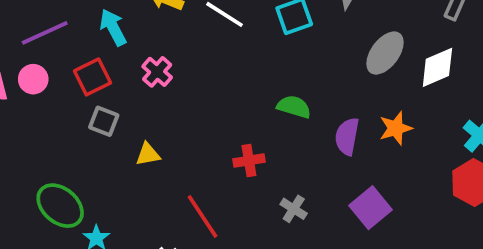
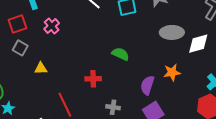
gray ellipse: (385, 53) -> (172, 32), turned 45
purple semicircle: (347, 136) -> (147, 85), moved
gray cross: (294, 209) -> (113, 107), turned -32

